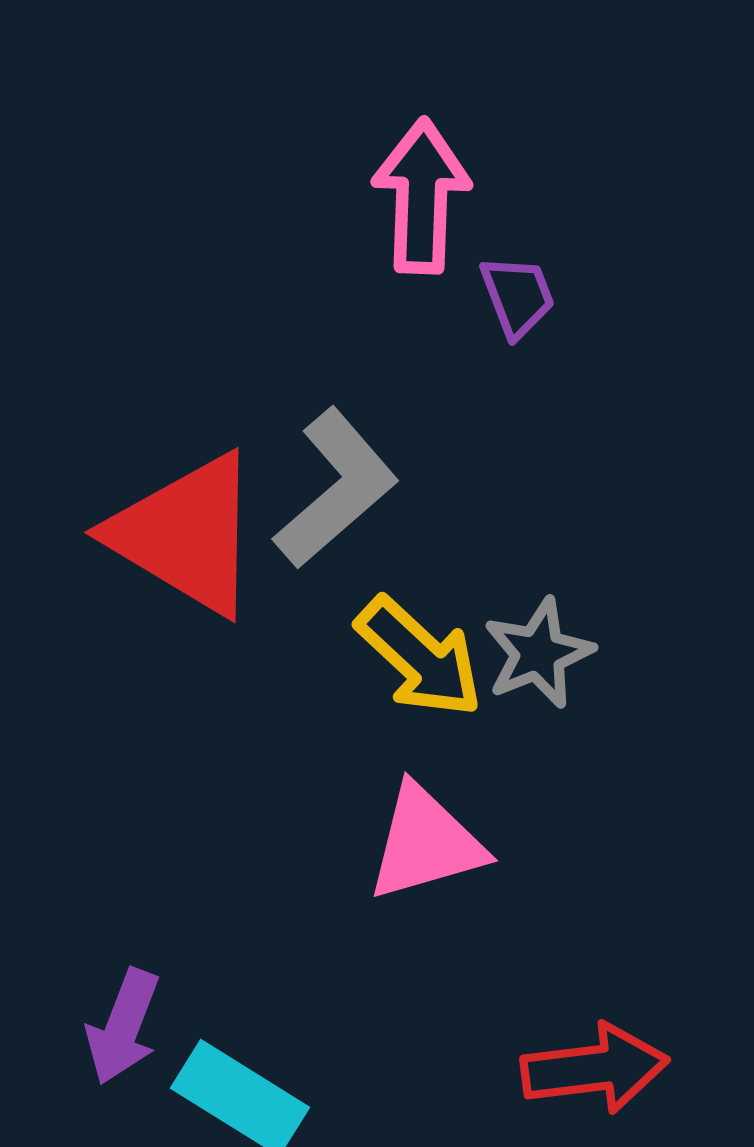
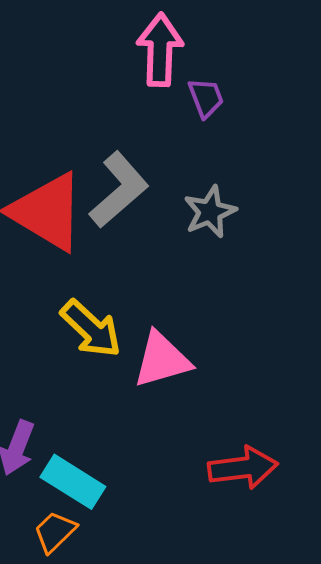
gray star: (538, 653) -> (210, 212), moved
yellow arrow: (419, 657) -> (91, 329), moved

